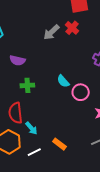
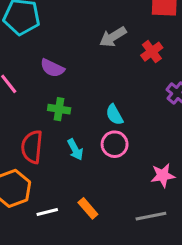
red cross: (72, 28) -> (152, 52), moved
pink circle: (81, 92) -> (115, 144), moved
cyan arrow: (31, 128) -> (75, 150), moved

